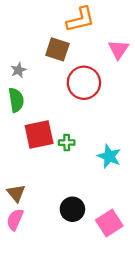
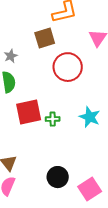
brown square: (57, 49) -> (45, 38), turned -35
cyan star: (109, 156) -> (90, 117), moved

